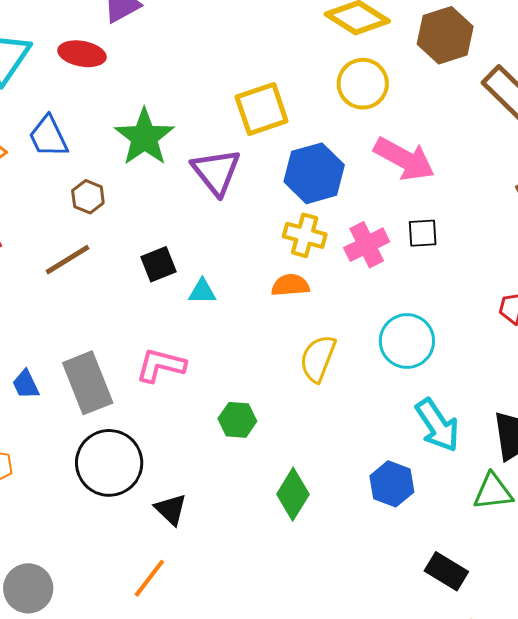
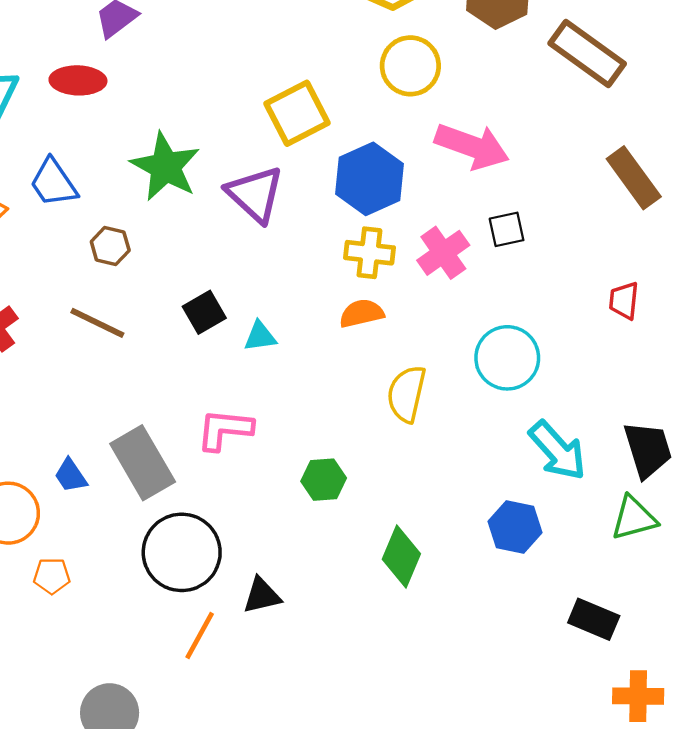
brown line: (68, 260) -> (97, 323), turned 66
black triangle: (171, 509) -> (262, 596), turned -48
orange line: (149, 578) -> (200, 636), moved

